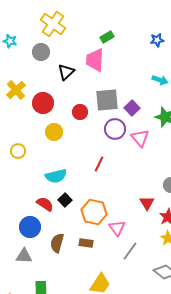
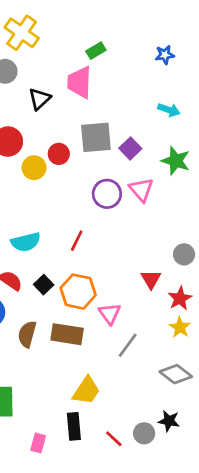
purple circle: (115, 129) -> (107, 194), moved
yellow circle: (54, 132) -> (34, 168), moved
red line: (99, 164) -> (77, 241), moved
black square: (65, 200) -> (44, 285), moved
brown rectangle: (86, 243) -> (67, 334), size x1.6

